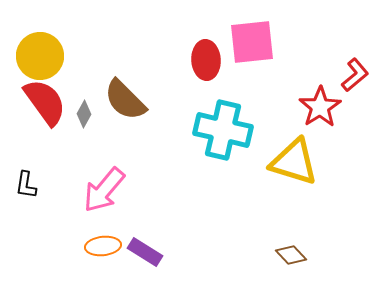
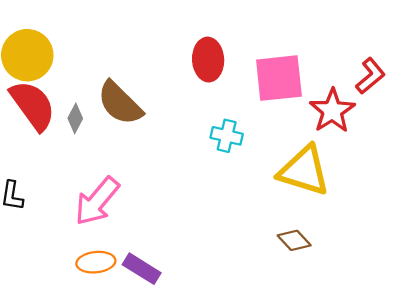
pink square: (252, 42) -> (279, 78), moved
cyan cross: (223, 130) -> (227, 136), size x0.5
brown diamond: (291, 255) -> (294, 240), moved

